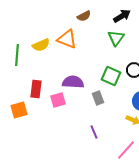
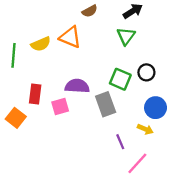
gray rectangle: (98, 98) -> (106, 104), size x1.5
orange square: (19, 110) -> (16, 118), turned -36
purple line: (94, 132) -> (120, 142), moved

